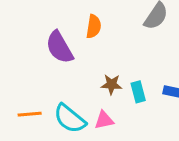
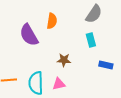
cyan rectangle: (138, 92) -> (91, 40), moved
cyan semicircle: (70, 119) -> (36, 83), turned 50

